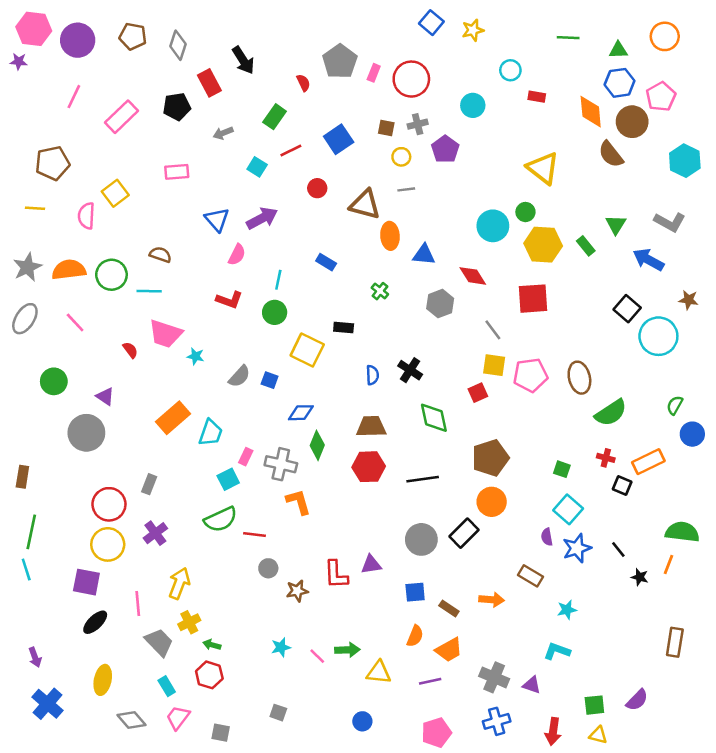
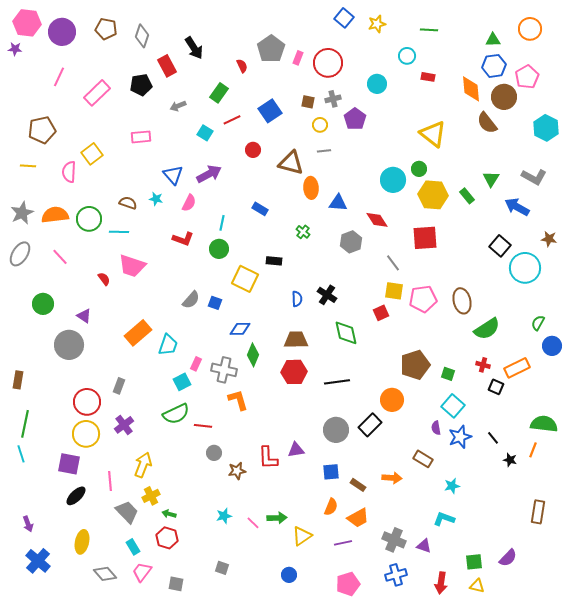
green line: (568, 38) -> (429, 30), moved
cyan star: (196, 356) -> (156, 199), moved
brown pentagon: (490, 458) -> (415, 365), moved
yellow triangle: (379, 672) -> (302, 536), turned -40

